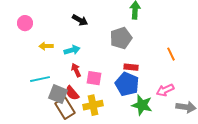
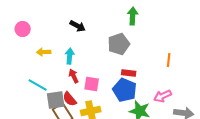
cyan arrow: (72, 50) -> (70, 56), turned -70
orange line: (171, 54) -> (169, 60), turned 32
cyan line: (40, 79) -> (38, 85), turned 42
gray square: (58, 94) -> (56, 100), turned -30

